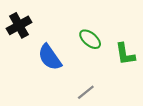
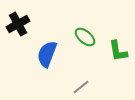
blue semicircle: (50, 57) -> (47, 54), turned 56

